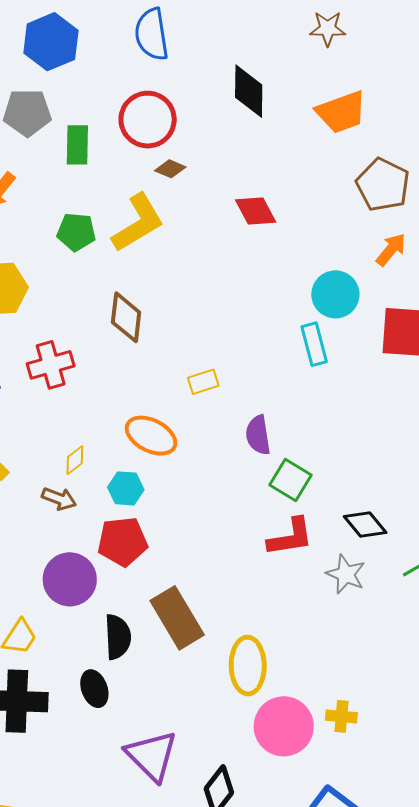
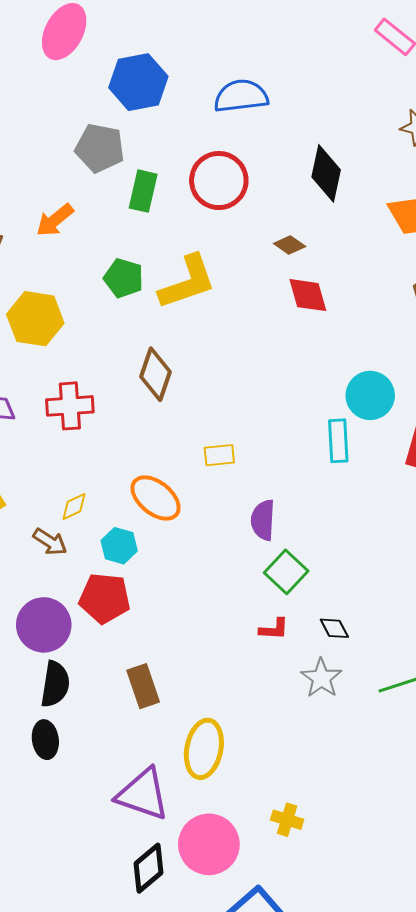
blue semicircle: (152, 34) -> (241, 96), turned 80
brown diamond: (170, 169) -> (290, 245), moved
black diamond: (365, 525) -> (334, 628), moved, size x0.7
red L-shape: (290, 537) -> (274, 629), size x0.6
brown rectangle: (177, 618) -> (143, 686), size x0.7
black semicircle: (118, 637) -> (55, 684), moved
pink circle: (284, 726) -> (209, 844), moved
purple triangle: (152, 756) -> (143, 794), moved, turned -38

